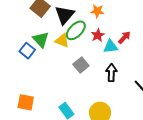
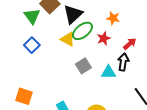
orange star: (97, 11) -> (113, 18), moved
green triangle: (41, 40) -> (32, 16), moved
cyan triangle: (111, 47) -> (108, 72), moved
black arrow: (111, 73) -> (123, 62), moved

